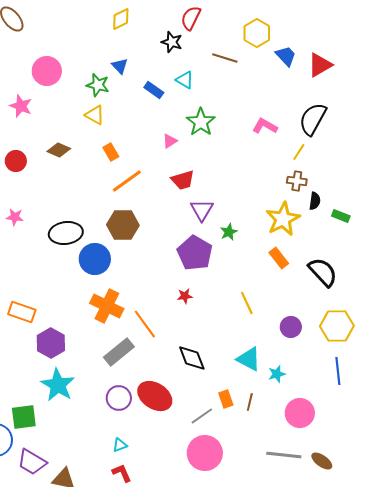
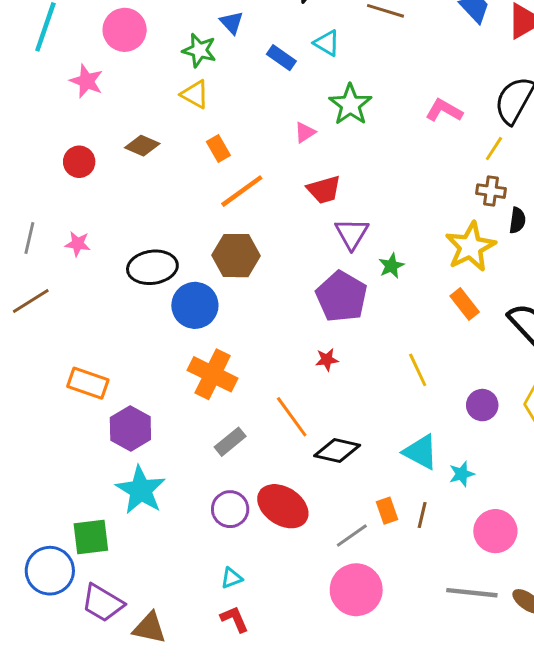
orange line: (145, 324) -> (292, 417), moved
gray rectangle: (119, 352) -> (230, 442), size x0.7
black diamond: (192, 358) -> (337, 450), turned -56

